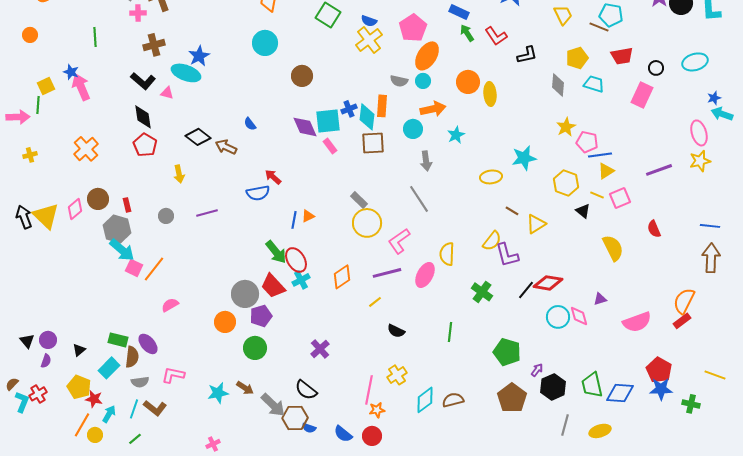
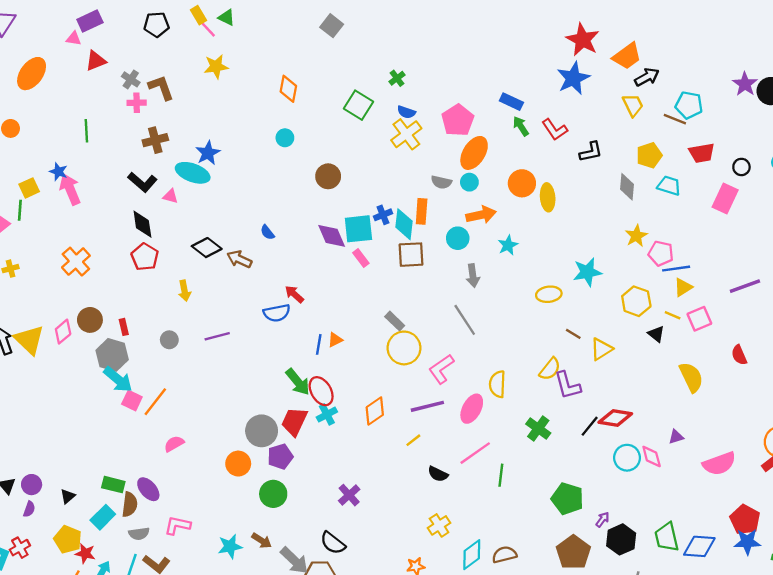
cyan circle: (265, 43) -> (285, 138), size x0.6
red trapezoid: (273, 286) -> (294, 422), turned 68
pink line: (369, 390) -> (475, 453), moved, turned 44

